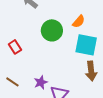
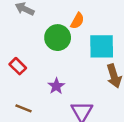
orange semicircle: (79, 21) -> (77, 21), moved
purple star: (41, 82) -> (56, 86), moved

